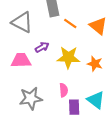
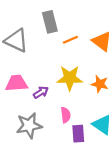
orange line: (70, 23) -> (70, 40), turned -56
purple arrow: (42, 47) -> (41, 92), moved

